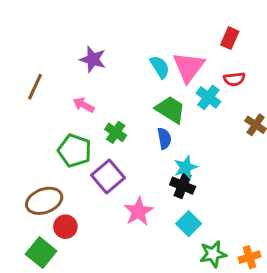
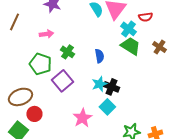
pink arrow: (84, 105) -> (46, 34), turned 144
green trapezoid: (170, 110) -> (130, 46), moved
cyan star: (186, 167) -> (99, 84), moved
pink star: (138, 211) -> (82, 118), moved
cyan square: (189, 224) -> (107, 107), moved

